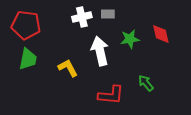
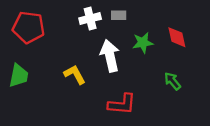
green trapezoid: (28, 59) -> (19, 76), moved
green arrow: (146, 83) -> (172, 81), moved

